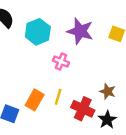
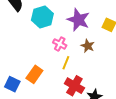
brown star: (108, 91) -> (88, 46), moved
yellow line: (58, 97) -> (66, 63), moved

